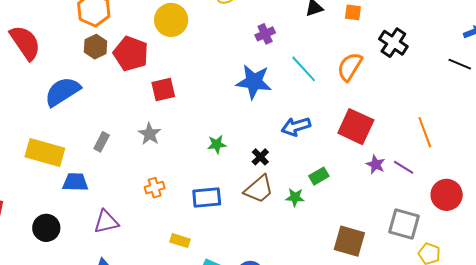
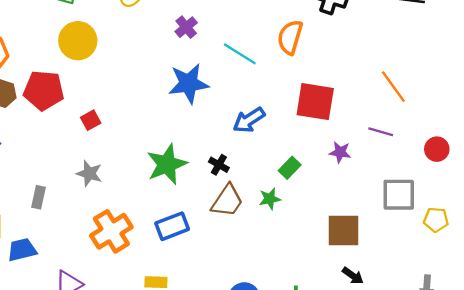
red square: (163, 90) -> (91, 120), size x0.7
green star: (217, 144) -> (167, 164), size x1.8
purple star: (376, 164) -> (340, 152), moved
orange cross: (155, 188) -> (111, 231), size x1.8
red circle: (447, 195) -> (437, 149), size x0.7

